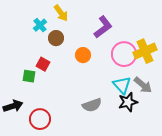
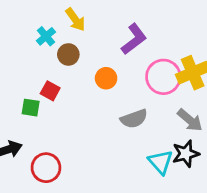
cyan triangle: (122, 85) -> (161, 162), moved
black star: (128, 102) -> (186, 154), moved
gray semicircle: (92, 105) -> (134, 119), moved

